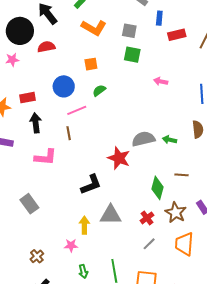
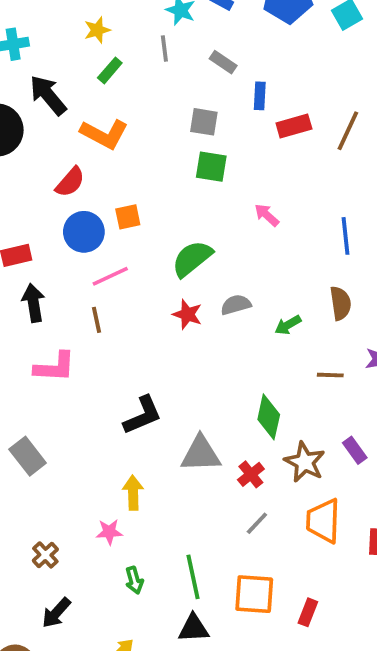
orange L-shape: (94, 28) -> (104, 134), moved
red semicircle: (46, 47) -> (70, 182), moved, turned 144
orange square: (91, 64) -> (128, 217), moved
pink arrow: (161, 81) -> (267, 215), turned 32
green semicircle: (99, 90) -> (192, 259), moved, size x1.6
gray semicircle: (143, 139) -> (236, 305), moved, size x0.7
green arrow: (170, 140) -> (288, 325), turned -40
red star: (119, 158) -> (187, 314), moved, size x0.7
brown line: (182, 175) -> (330, 375), moved
gray triangle: (111, 215) -> (201, 454), moved

